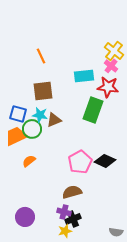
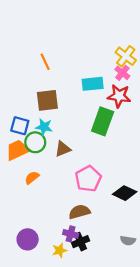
brown triangle: (54, 120) -> (63, 149), moved
black diamond: (105, 161) -> (125, 193), moved
yellow star: (65, 231) -> (60, 250), moved
gray semicircle: (116, 232) -> (128, 240), moved

